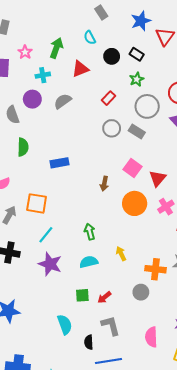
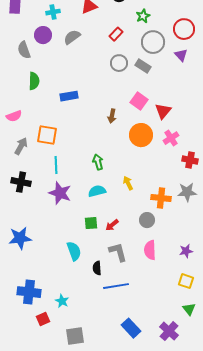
cyan line: (46, 235) -> (56, 165), turned -42
pink semicircle: (151, 337) -> (150, 250), moved

